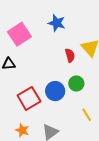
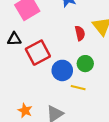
red square: (29, 98) -> (38, 53), moved
yellow line: (87, 115) -> (78, 88), moved, turned -48

